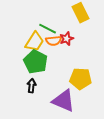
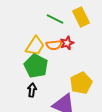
green line: (48, 29) -> (55, 19), moved
yellow pentagon: (81, 79) -> (81, 83), turned -30

